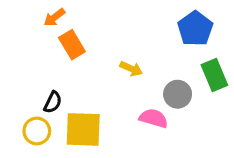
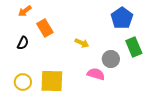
orange arrow: (54, 17) -> (25, 11), moved
black semicircle: (53, 102) -> (23, 43), moved

